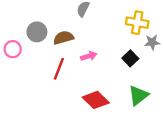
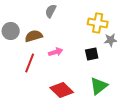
black square: (130, 58) -> (92, 54), turned 32

